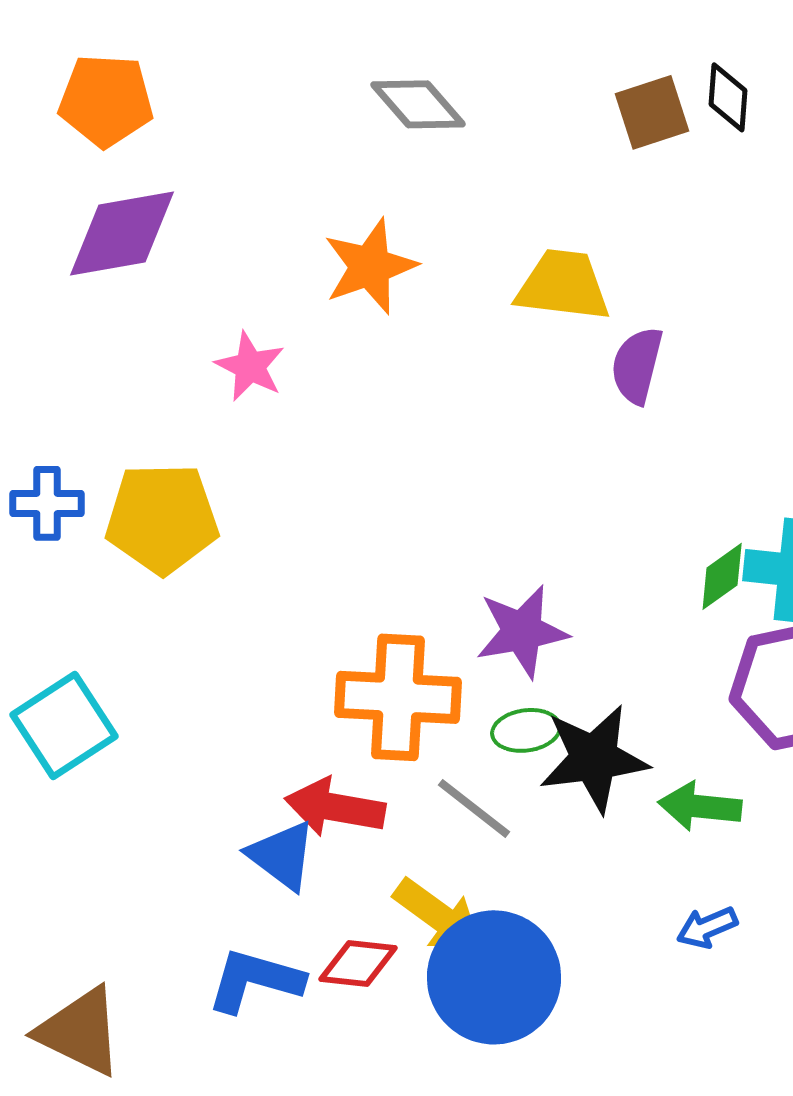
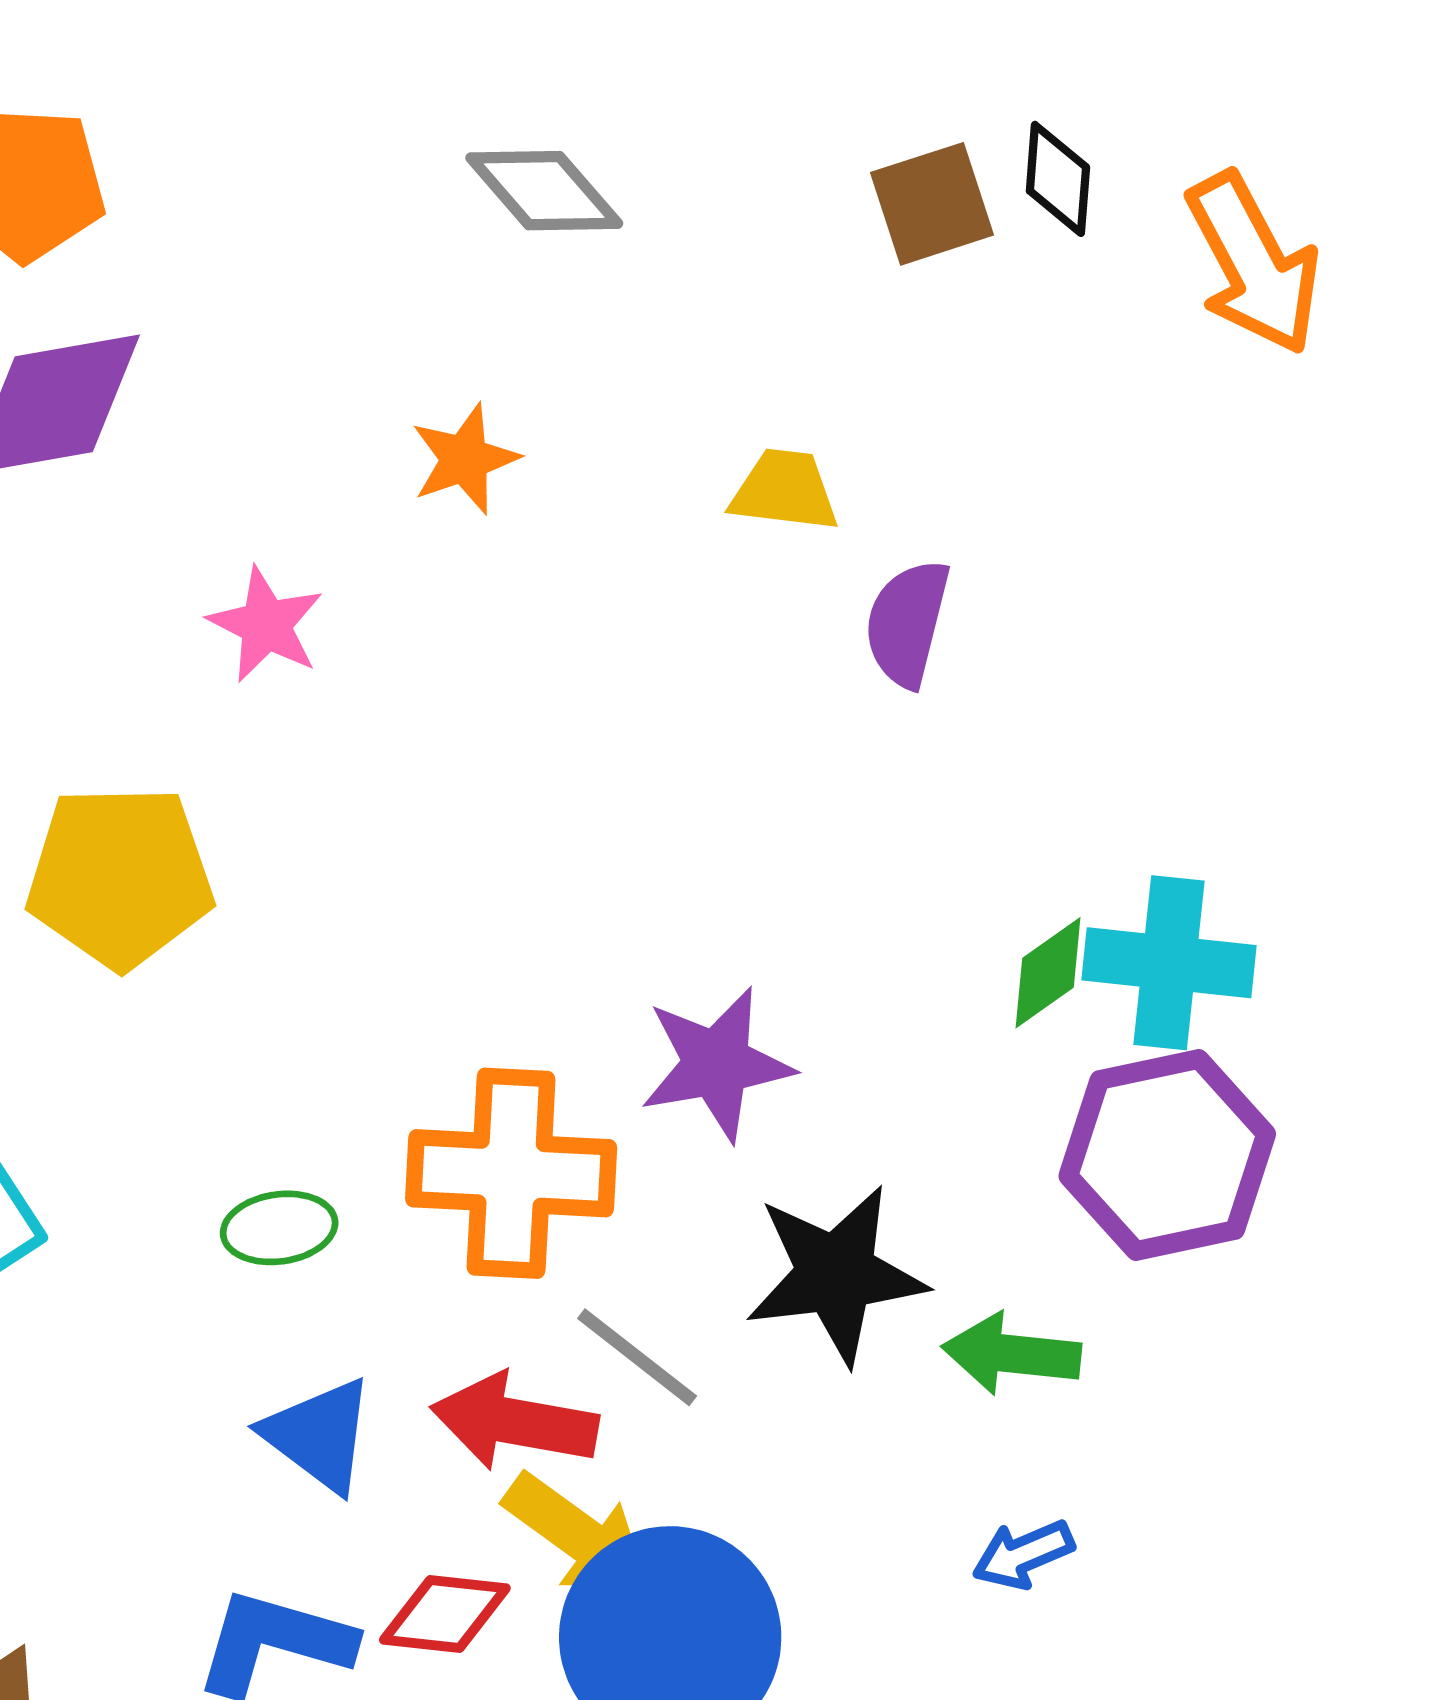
orange star: (370, 266) -> (465, 459), size x0.7
yellow trapezoid: (563, 285) -> (785, 491), size x0.7
green ellipse: (526, 730) -> (279, 1228), moved
red arrow: (335, 807) -> (514, 1422), moved

